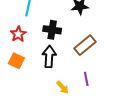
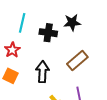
black cross: (52, 30) -> (48, 33), moved

